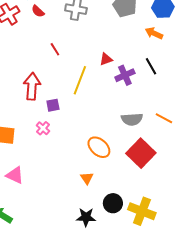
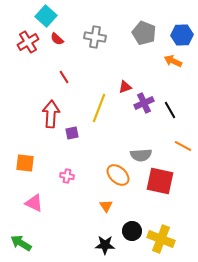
red line: (55, 49) -> (64, 77), moved
black line: (151, 66) -> (170, 110), moved
gray semicircle: (132, 119) -> (141, 155), moved
pink cross: (43, 128) -> (67, 176), moved, turned -32
red square: (141, 153) -> (160, 181), turned -32

